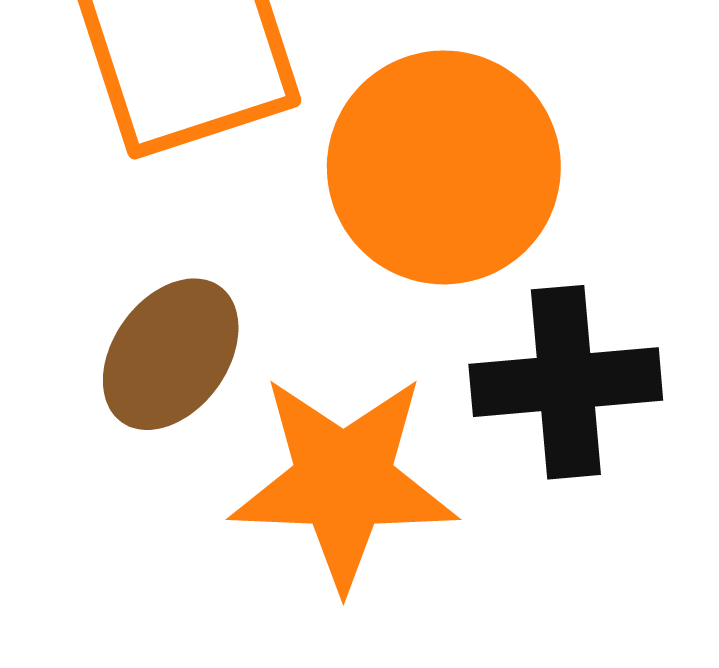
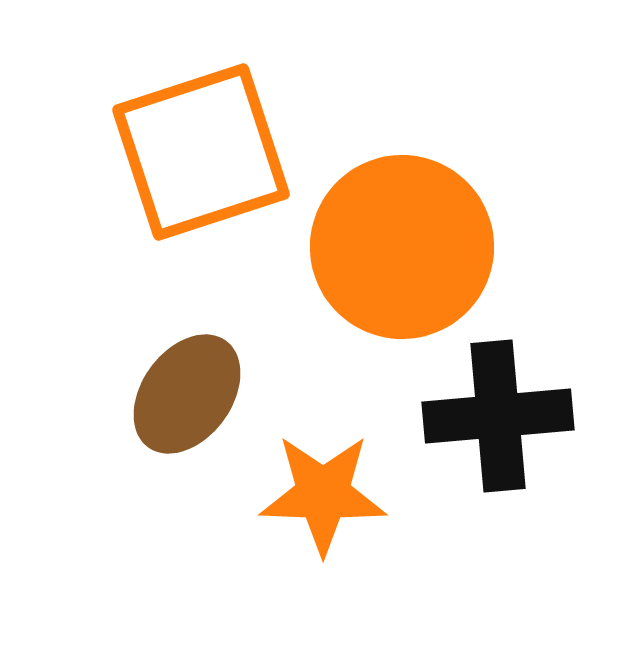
orange star: (343, 481) -> (323, 494), size x0.7

